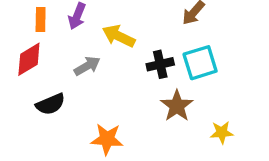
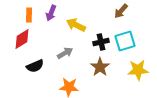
gray arrow: (87, 66) -> (65, 53), moved
brown star: (177, 106) -> (100, 67), moved
yellow star: (222, 132) -> (138, 70), moved, size x1.5

